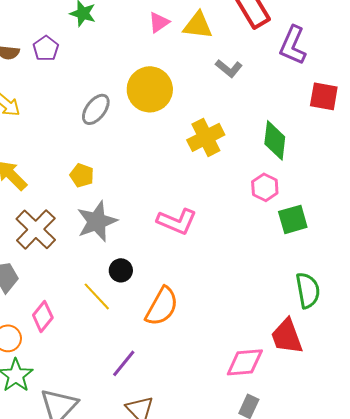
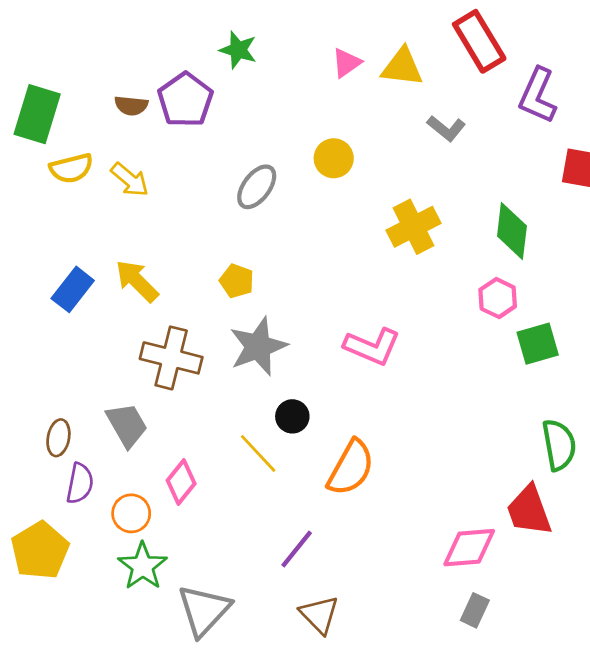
purple pentagon: (46, 48) -> (185, 100), size x1.5
yellow circle: (150, 89) -> (334, 158), size x0.6
brown cross: (36, 229) -> (171, 358), turned -30

